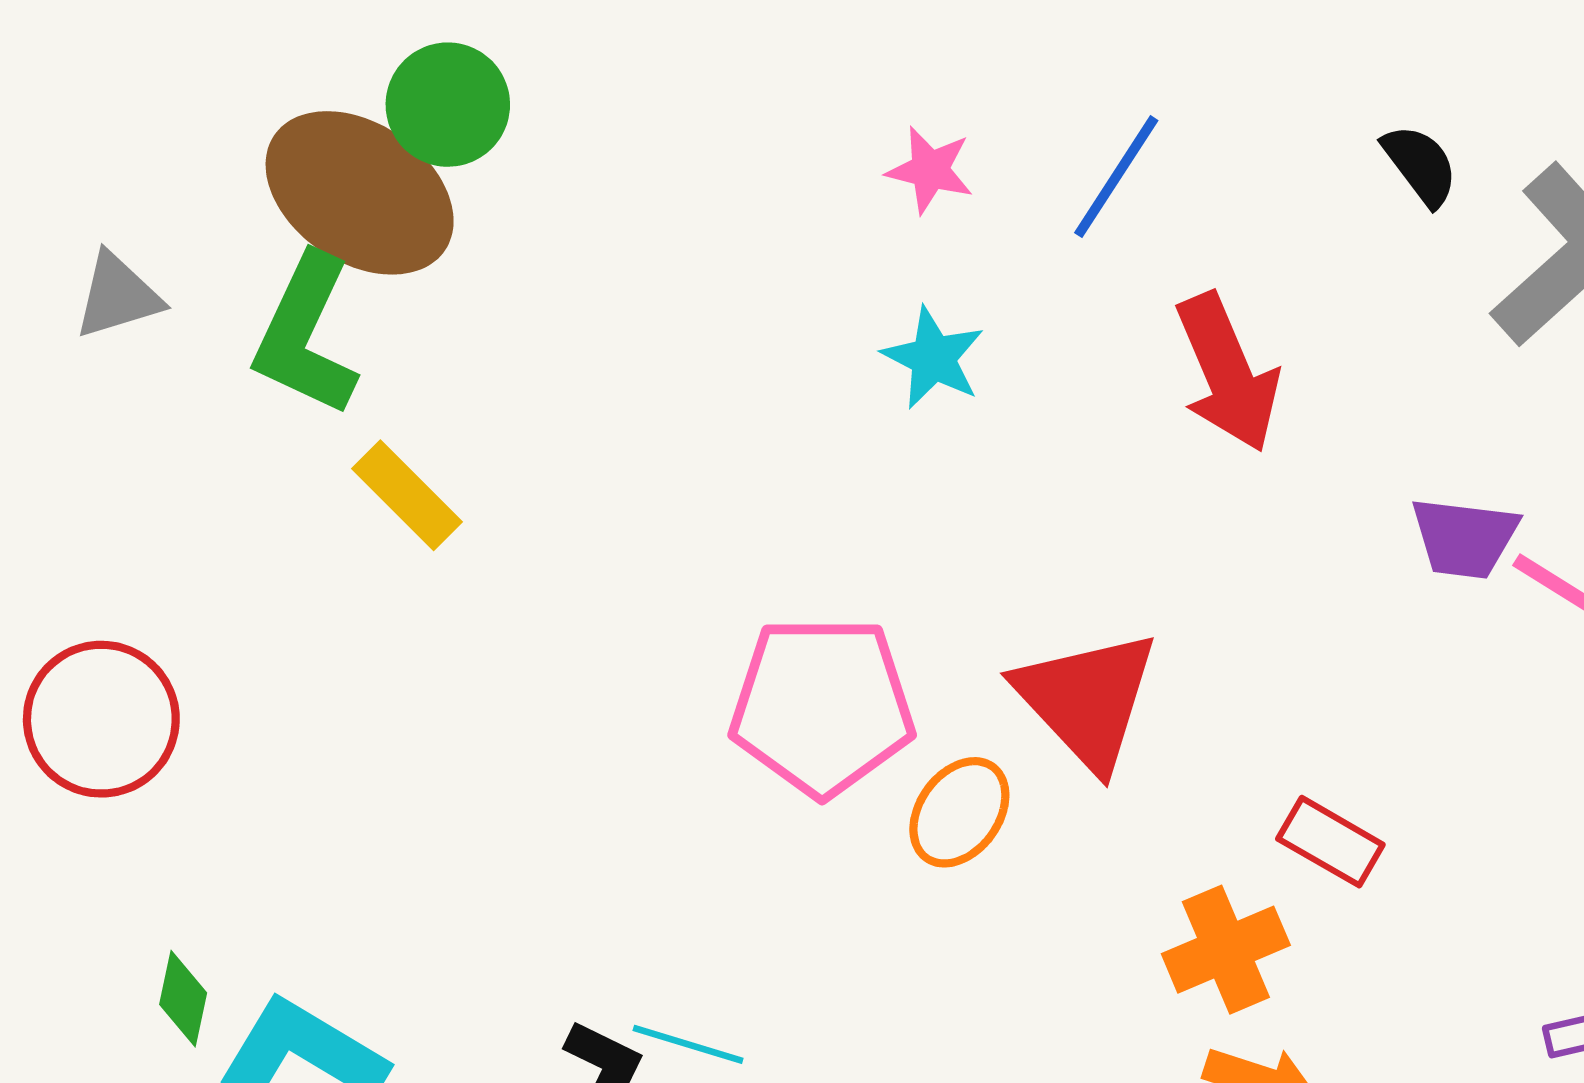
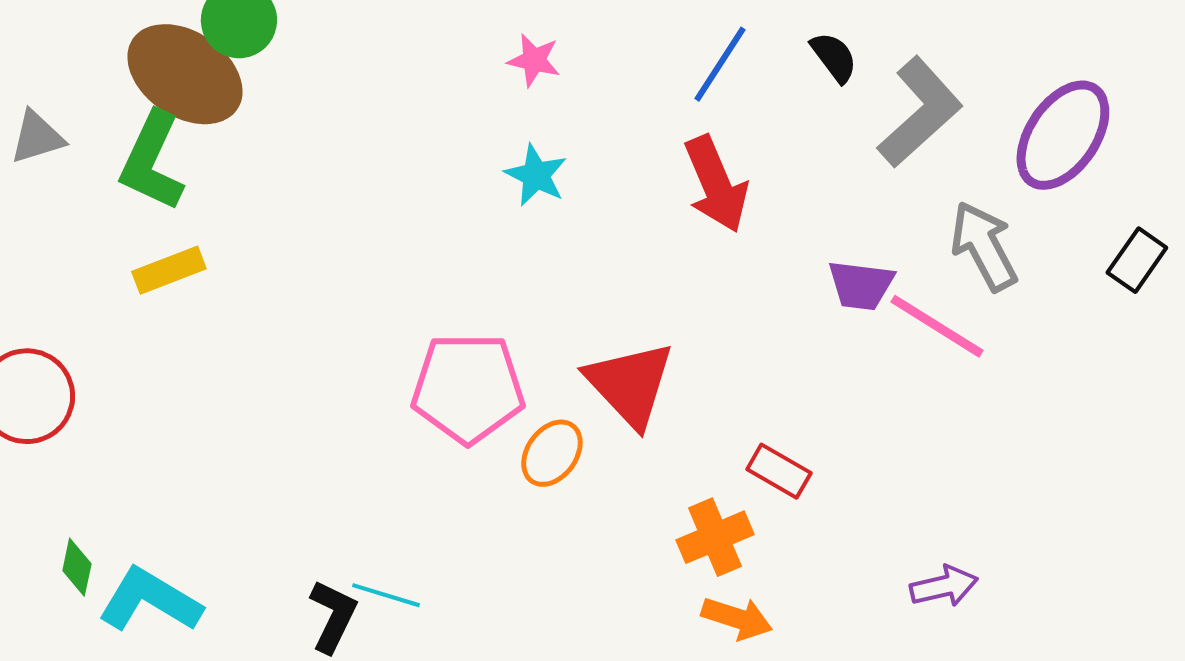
blue line: (1116, 177) -> (720, 64), moved
yellow rectangle: (407, 495) -> (169, 270), moved, turned -66

